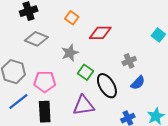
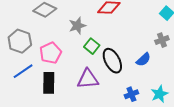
gray cross: (129, 61) -> (162, 40), moved
pink pentagon: (45, 82) -> (51, 53), turned -30

